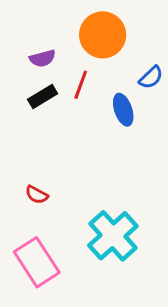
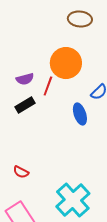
red line: (81, 85) -> (48, 86), moved

